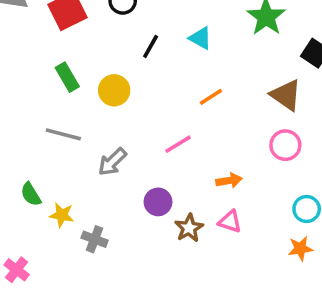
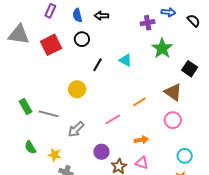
green rectangle: (67, 77) -> (25, 106), moved
orange line: (211, 97) -> (139, 102), moved
yellow star: (62, 215) -> (55, 155), moved

